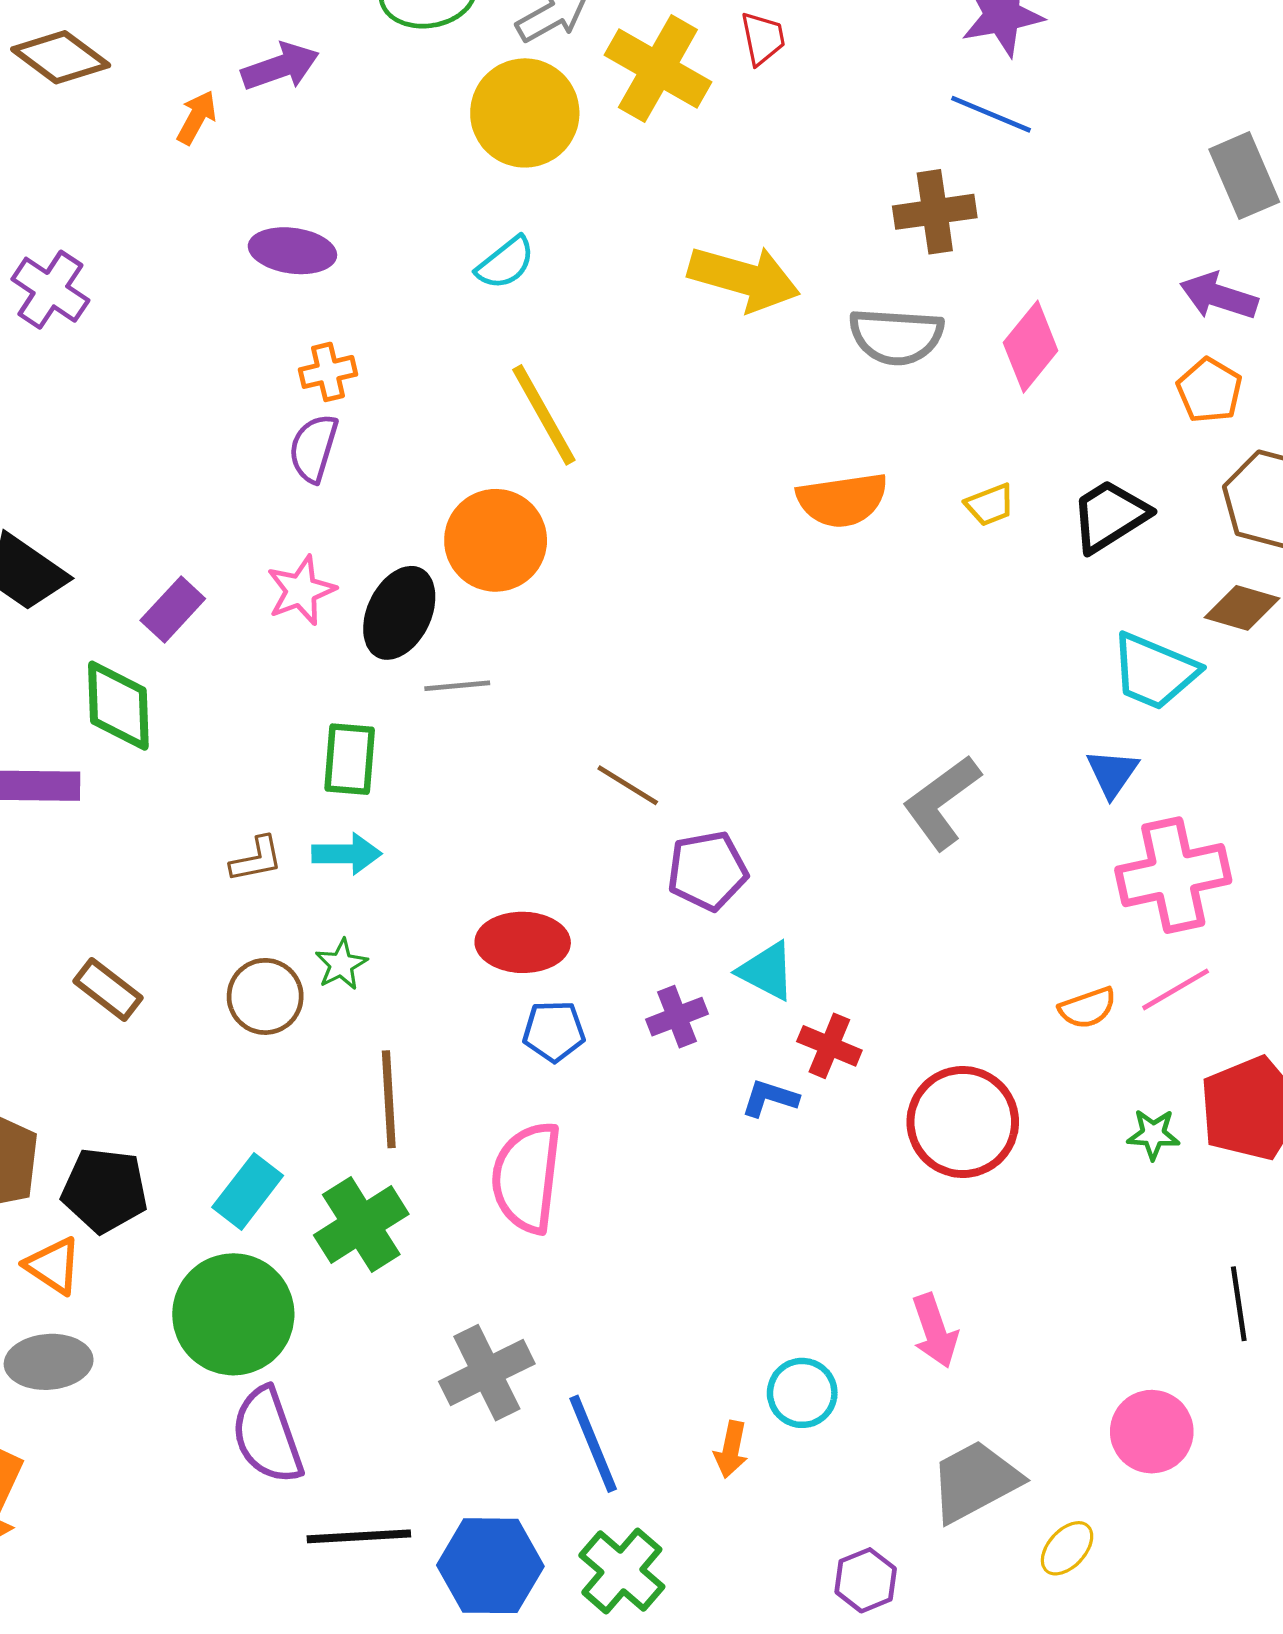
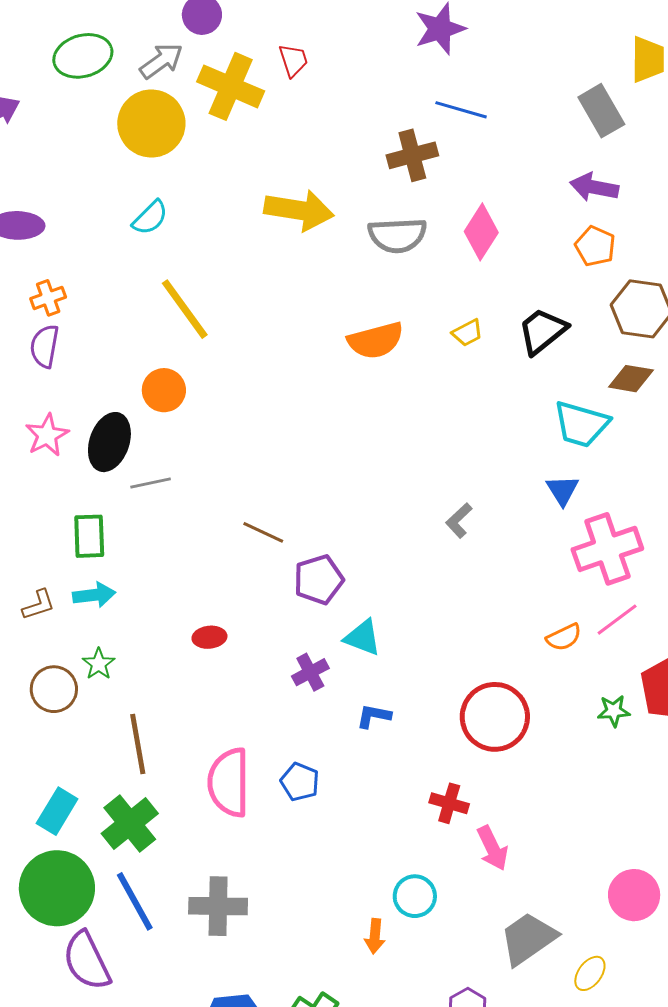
blue line: (991, 114) -> (461, 110), moved
orange circle: (496, 540) -> (164, 390), size x0.7
gray L-shape: (942, 802) -> (459, 520), size x0.6
red ellipse: (523, 942) -> (209, 637), size x0.6
blue pentagon: (554, 1031) -> (300, 782), moved, turned 30
red cross: (829, 1046) -> (449, 803), moved
gray cross: (487, 1373) -> (218, 906), turned 34
blue line: (593, 1444) -> (135, 901), moved

